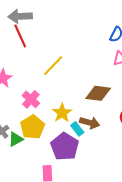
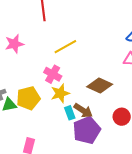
pink cross: (31, 99) -> (53, 74), moved, turned -30
purple pentagon: (65, 147) -> (87, 130), moved

